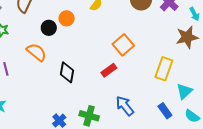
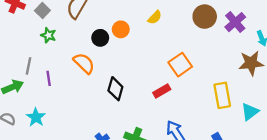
yellow rectangle: (164, 69) -> (222, 95), turned -35
cyan triangle: (184, 91) -> (250, 112), moved

